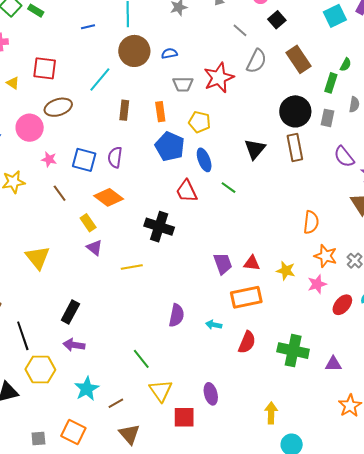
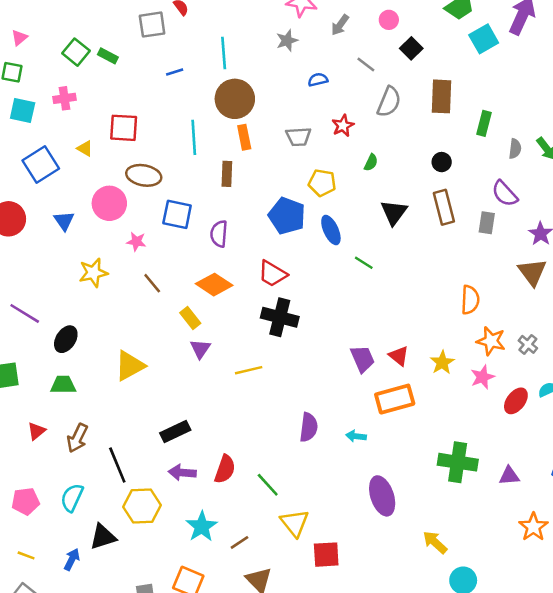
blue semicircle: (169, 53) -> (318, 80), moved
brown rectangle: (299, 59) -> (442, 96), turned 40
green semicircle: (346, 65) -> (371, 163), moved
red star: (219, 78) -> (343, 126), size x0.6
cyan line: (100, 80) -> (194, 137), turned -40
brown ellipse: (58, 107) -> (144, 175), turned 32
black circle: (295, 111) -> (442, 162), size x0.5
orange rectangle: (160, 112) -> (244, 137), moved
gray rectangle: (327, 118) -> (487, 223), moved
purple semicircle: (344, 157) -> (505, 194), moved
blue square: (84, 160) -> (177, 214), moved
red trapezoid: (187, 191) -> (273, 274), moved, turned -30
purple triangle: (94, 248) -> (200, 349), turned 30
yellow triangle: (38, 258) -> (130, 366), turned 44
red triangle: (252, 263) -> (399, 356), turned 36
yellow star: (286, 271) -> (442, 363), turned 30
black rectangle: (70, 312) -> (175, 431), turned 40
red semicircle: (247, 342) -> (225, 469), moved
purple ellipse: (211, 394) -> (382, 496), moved, size x1.4
yellow arrow: (271, 413) -> (435, 542), turned -45

